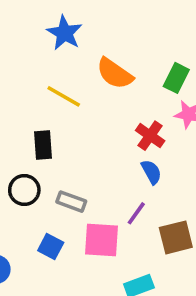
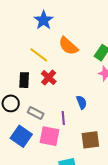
red cross: (150, 136) -> (49, 78), moved
purple line: (136, 213) -> (63, 118), moved, turned -48
blue square: (51, 247) -> (21, 136), size x1.5

